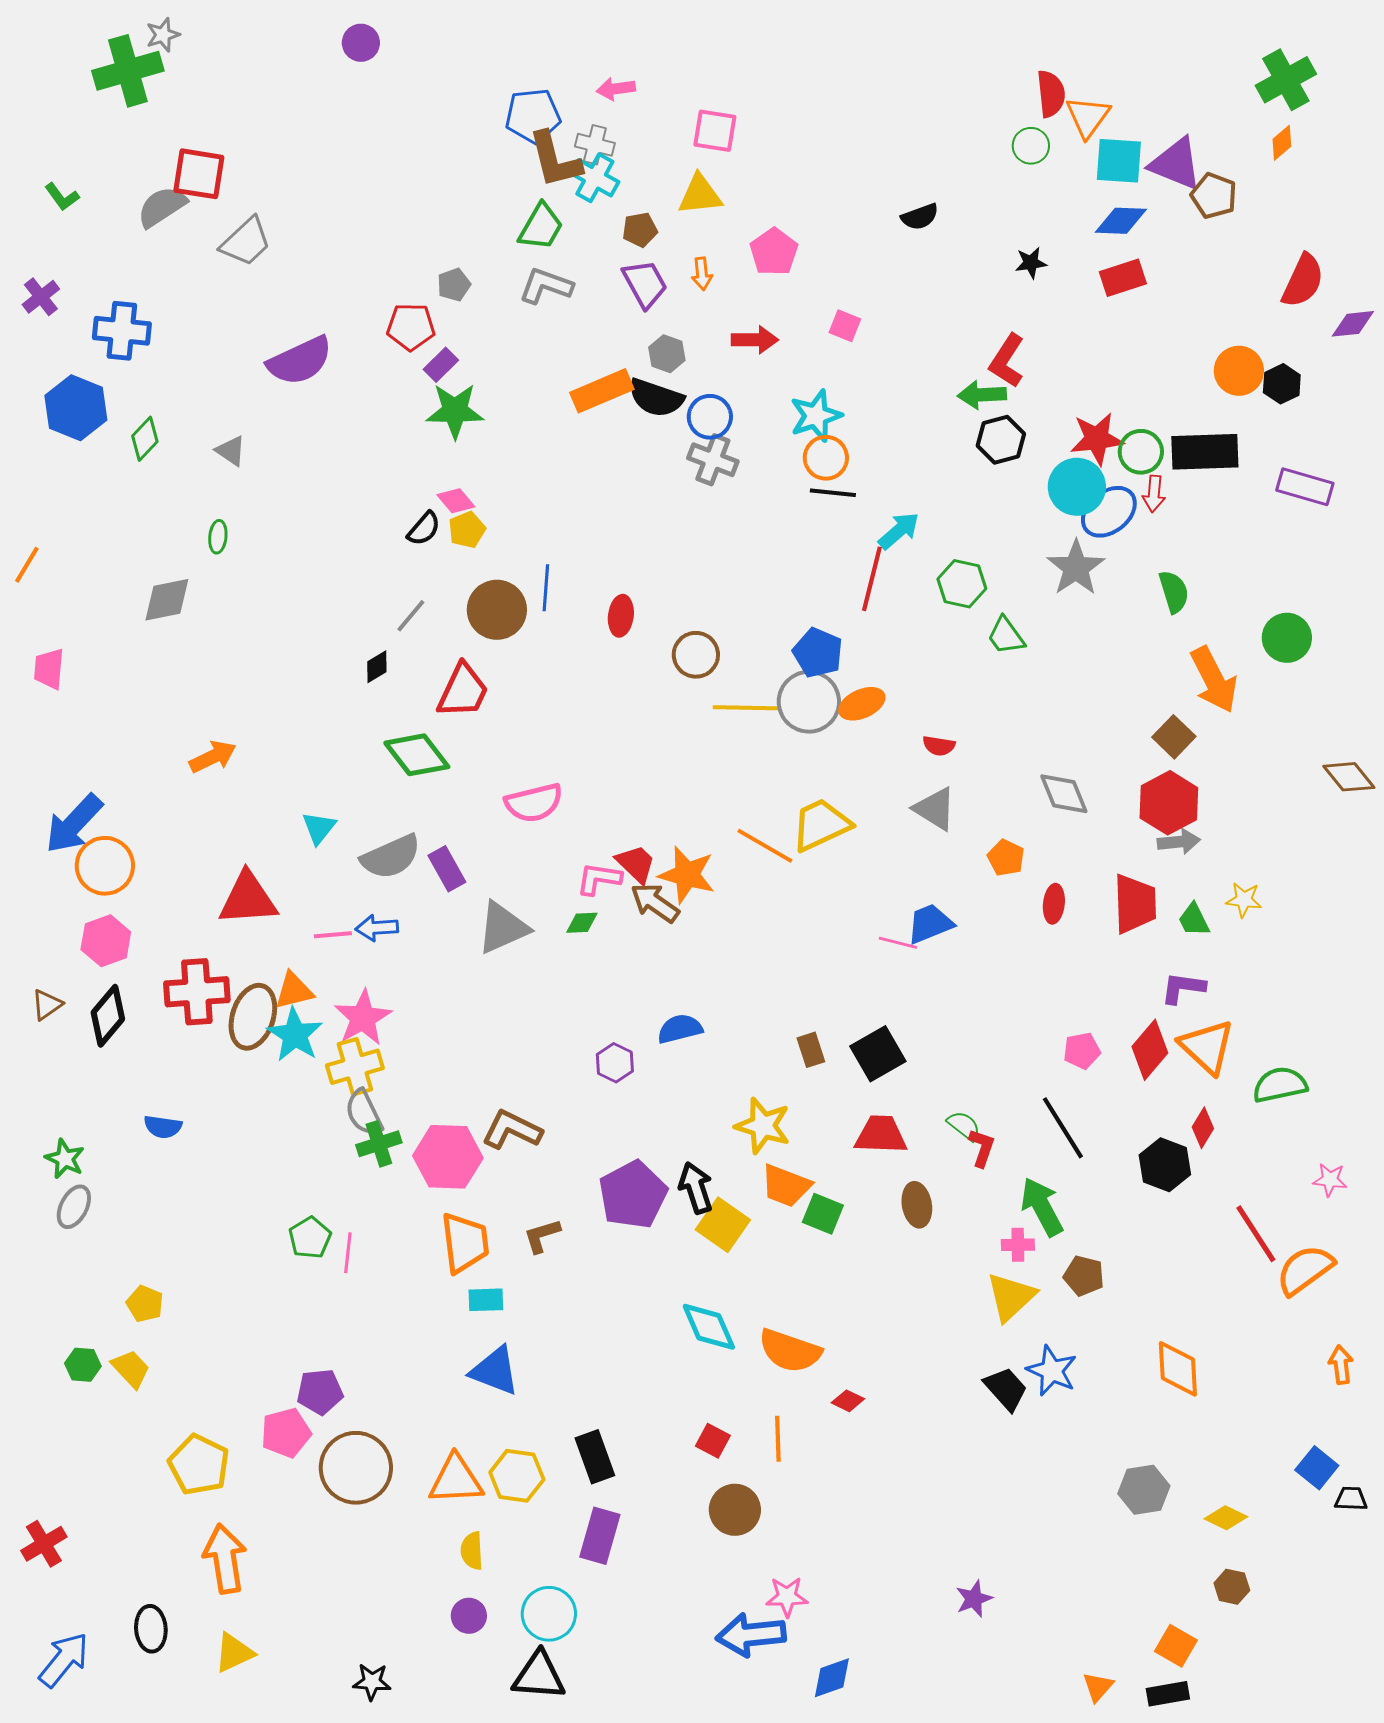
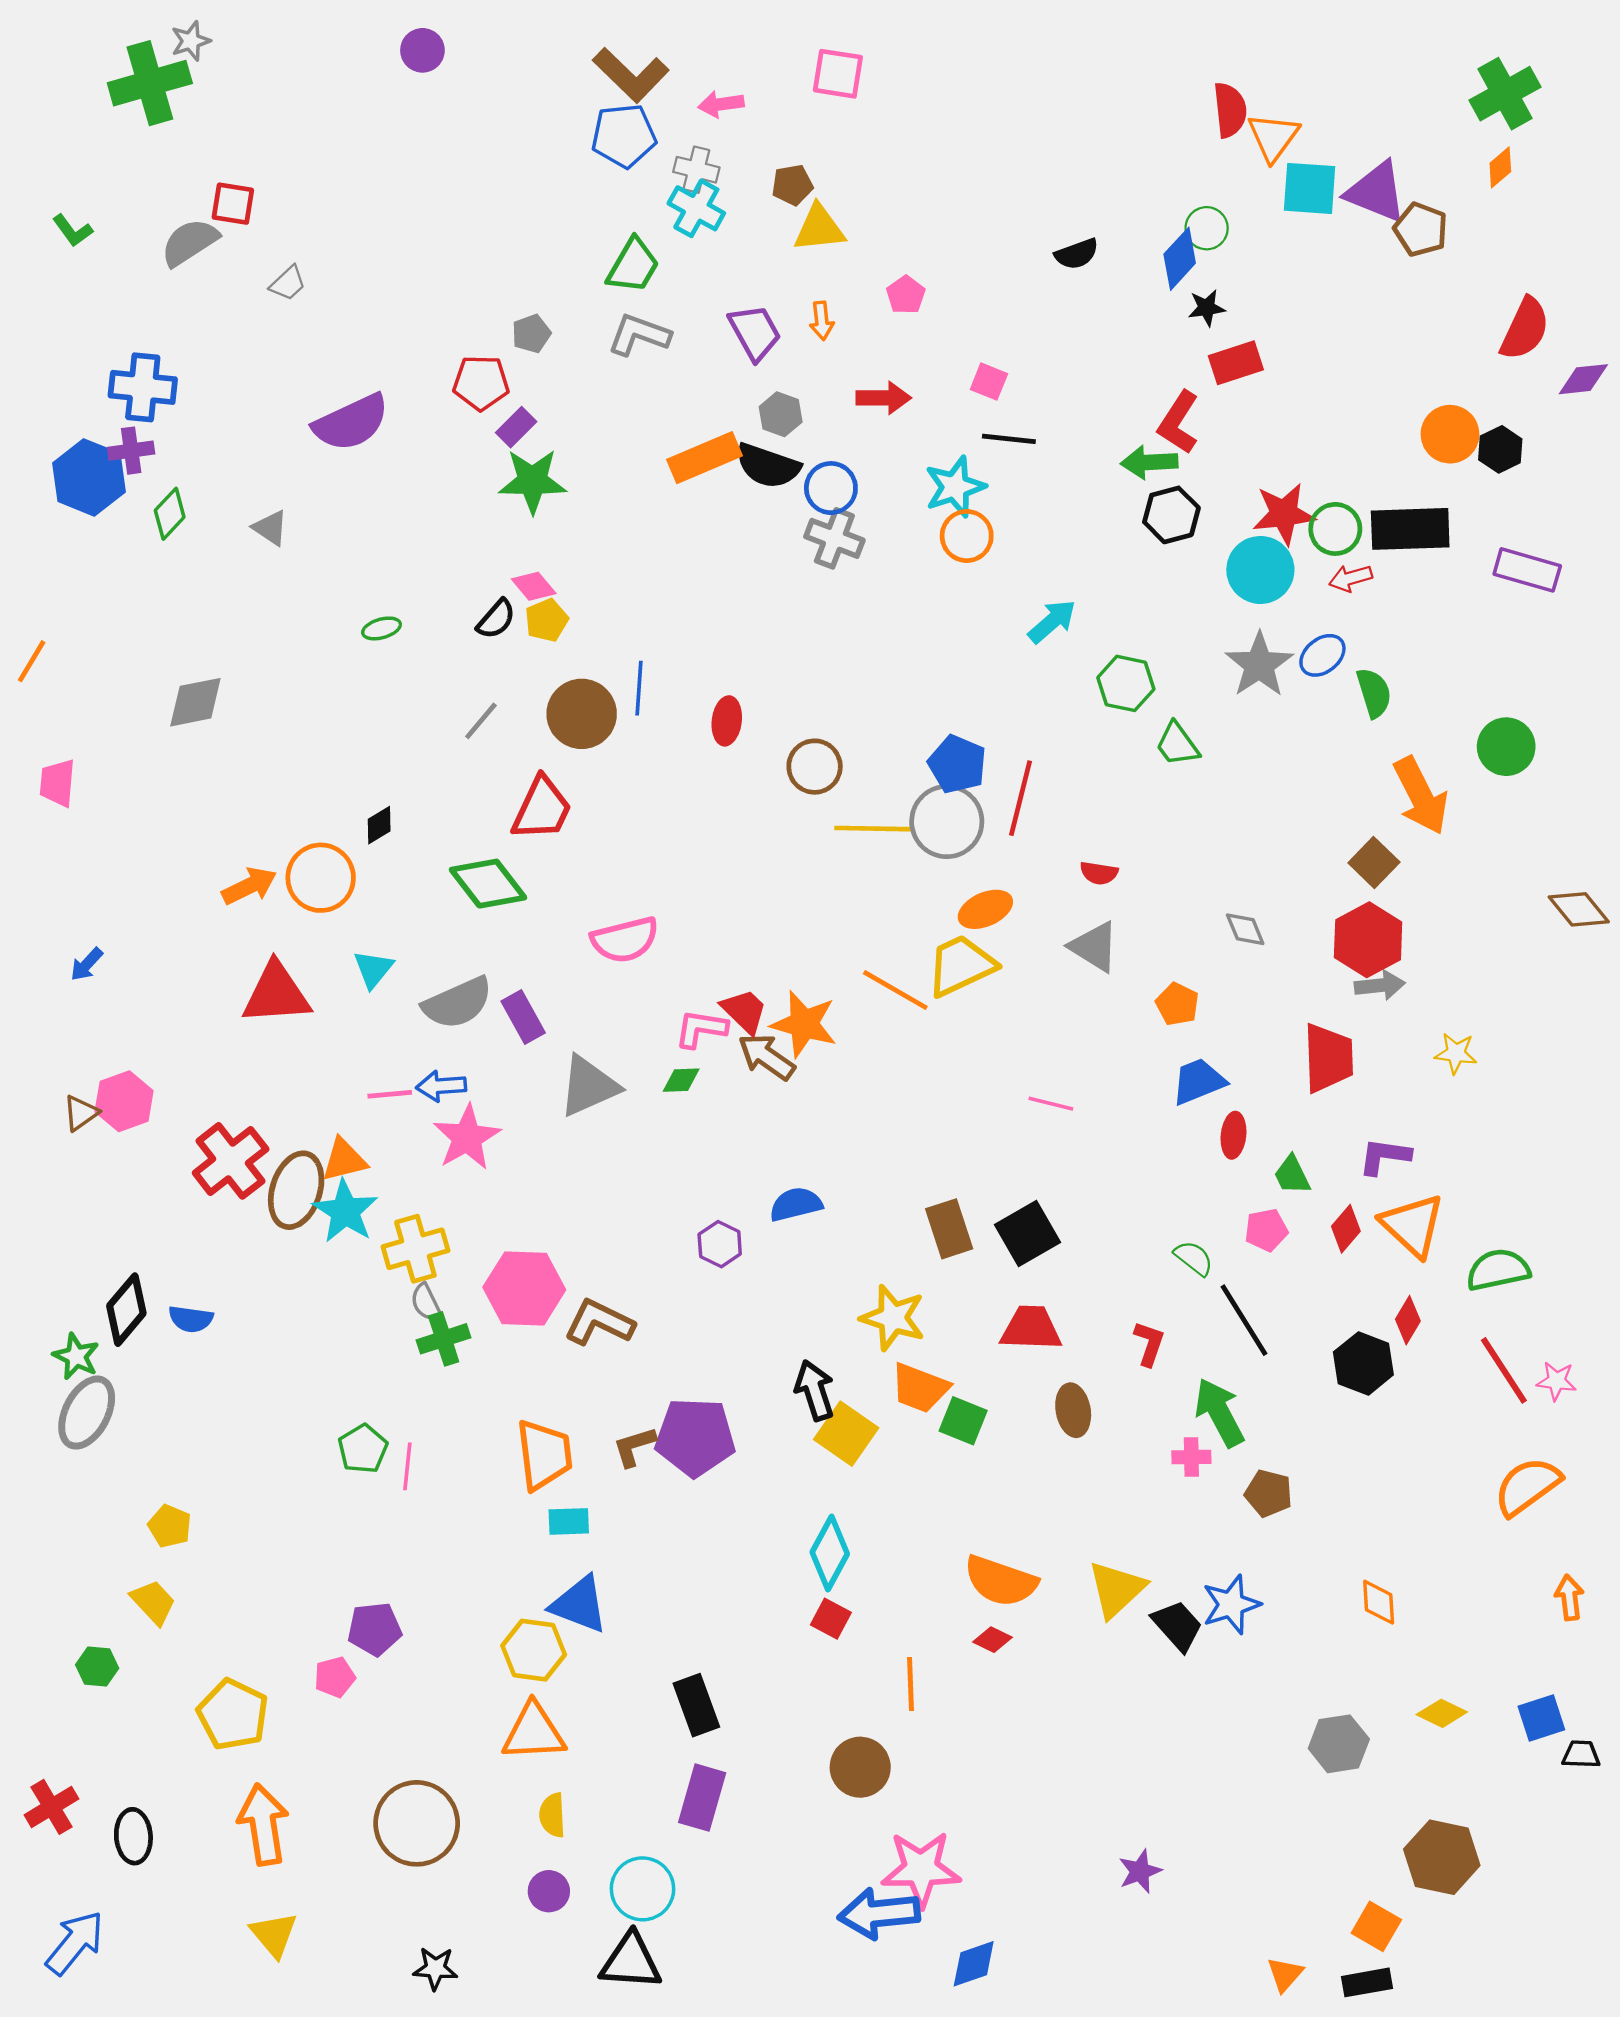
pink square: (715, 131) -> (838, 74), moved
green circle: (1031, 146) -> (1207, 228), moved
brown L-shape: (555, 160) -> (631, 75), moved, turned -32
red square: (199, 174) -> (233, 204), size x0.7
blue diamond: (1121, 221) -> (1180, 259), moved, turned -50
brown pentagon: (640, 230) -> (792, 185), moved
gray trapezoid: (246, 242) -> (288, 283), size x0.6
pink pentagon: (774, 252) -> (906, 295), size x0.7
red rectangle: (1123, 278) -> (1236, 363), moved
purple cross: (41, 297) -> (131, 451), moved, turned 30
black line: (833, 493) -> (1009, 439), moved
red arrow: (1154, 494) -> (1351, 578), turned 69
blue ellipse: (1109, 512) -> (1322, 655), moved, size x0.7
green ellipse: (218, 537) -> (382, 628), moved, turned 68
red line: (872, 579) -> (1021, 798), moved
black diamond: (377, 667) -> (379, 825), moved
orange ellipse: (862, 704) -> (985, 909), moved
gray diamond: (1064, 794) -> (1245, 929), size x0.7
blue arrow: (74, 824) -> (87, 964), size x0.5
orange circle: (105, 866) -> (321, 878), moved
red triangle: (248, 899) -> (276, 994), moved
red ellipse: (1054, 904) -> (1233, 1135), moved
green trapezoid: (1194, 920) -> (1292, 1175), moved
blue trapezoid: (930, 924) -> (1198, 1081), moved
red cross: (197, 992) -> (231, 1161), turned -34
brown triangle: (47, 1005) -> (81, 1113), moved
black diamond: (108, 1016) -> (126, 1310), moved
pink star: (363, 1018) -> (467, 1138), moved
brown rectangle: (811, 1050) -> (949, 1229), size x1.4
red diamond: (1150, 1050) -> (1346, 1229), size x0.7
gray semicircle: (364, 1113) -> (426, 1303), size x0.7
green semicircle: (964, 1126) -> (1194, 1258), moved
pink hexagon: (448, 1157) -> (524, 1289), moved
purple pentagon: (633, 1195) -> (695, 1437), moved, turned 30
gray ellipse: (74, 1207) -> (87, 1413), size x1.4
red line: (1256, 1234) -> (1504, 1370), moved
yellow triangle: (1011, 1297) -> (1116, 1589), moved
cyan diamond: (709, 1327) -> (830, 1553), turned 52
orange semicircle: (790, 1351) -> (1001, 1581), moved
green hexagon: (83, 1365) -> (97, 1667), moved
orange diamond: (1178, 1369) -> (1379, 1602), size x0.7
blue star: (1052, 1371) -> (1231, 1604), turned 30
pink pentagon: (286, 1433) -> (335, 1677), size x0.7
red square: (713, 1441) -> (831, 1619), moved
brown circle: (356, 1468) -> (417, 1823), moved
blue square: (1317, 1468) -> (1541, 1718), turned 33
yellow hexagon: (517, 1476) -> (534, 1650), moved
yellow diamond: (1226, 1518) -> (1442, 1713), moved
brown hexagon: (1232, 1587) -> (1442, 1857), size x1.8
pink star: (787, 1597) -> (921, 1869), size x1.6
black ellipse: (151, 1629) -> (133, 1836), moved
yellow triangle: (234, 1653) -> (274, 1935), turned -45

